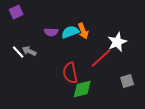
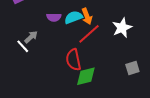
gray arrow: (29, 51) -> (31, 37), turned 112
white line: (18, 52) -> (23, 46), moved
red line: (101, 58) -> (89, 34), moved

